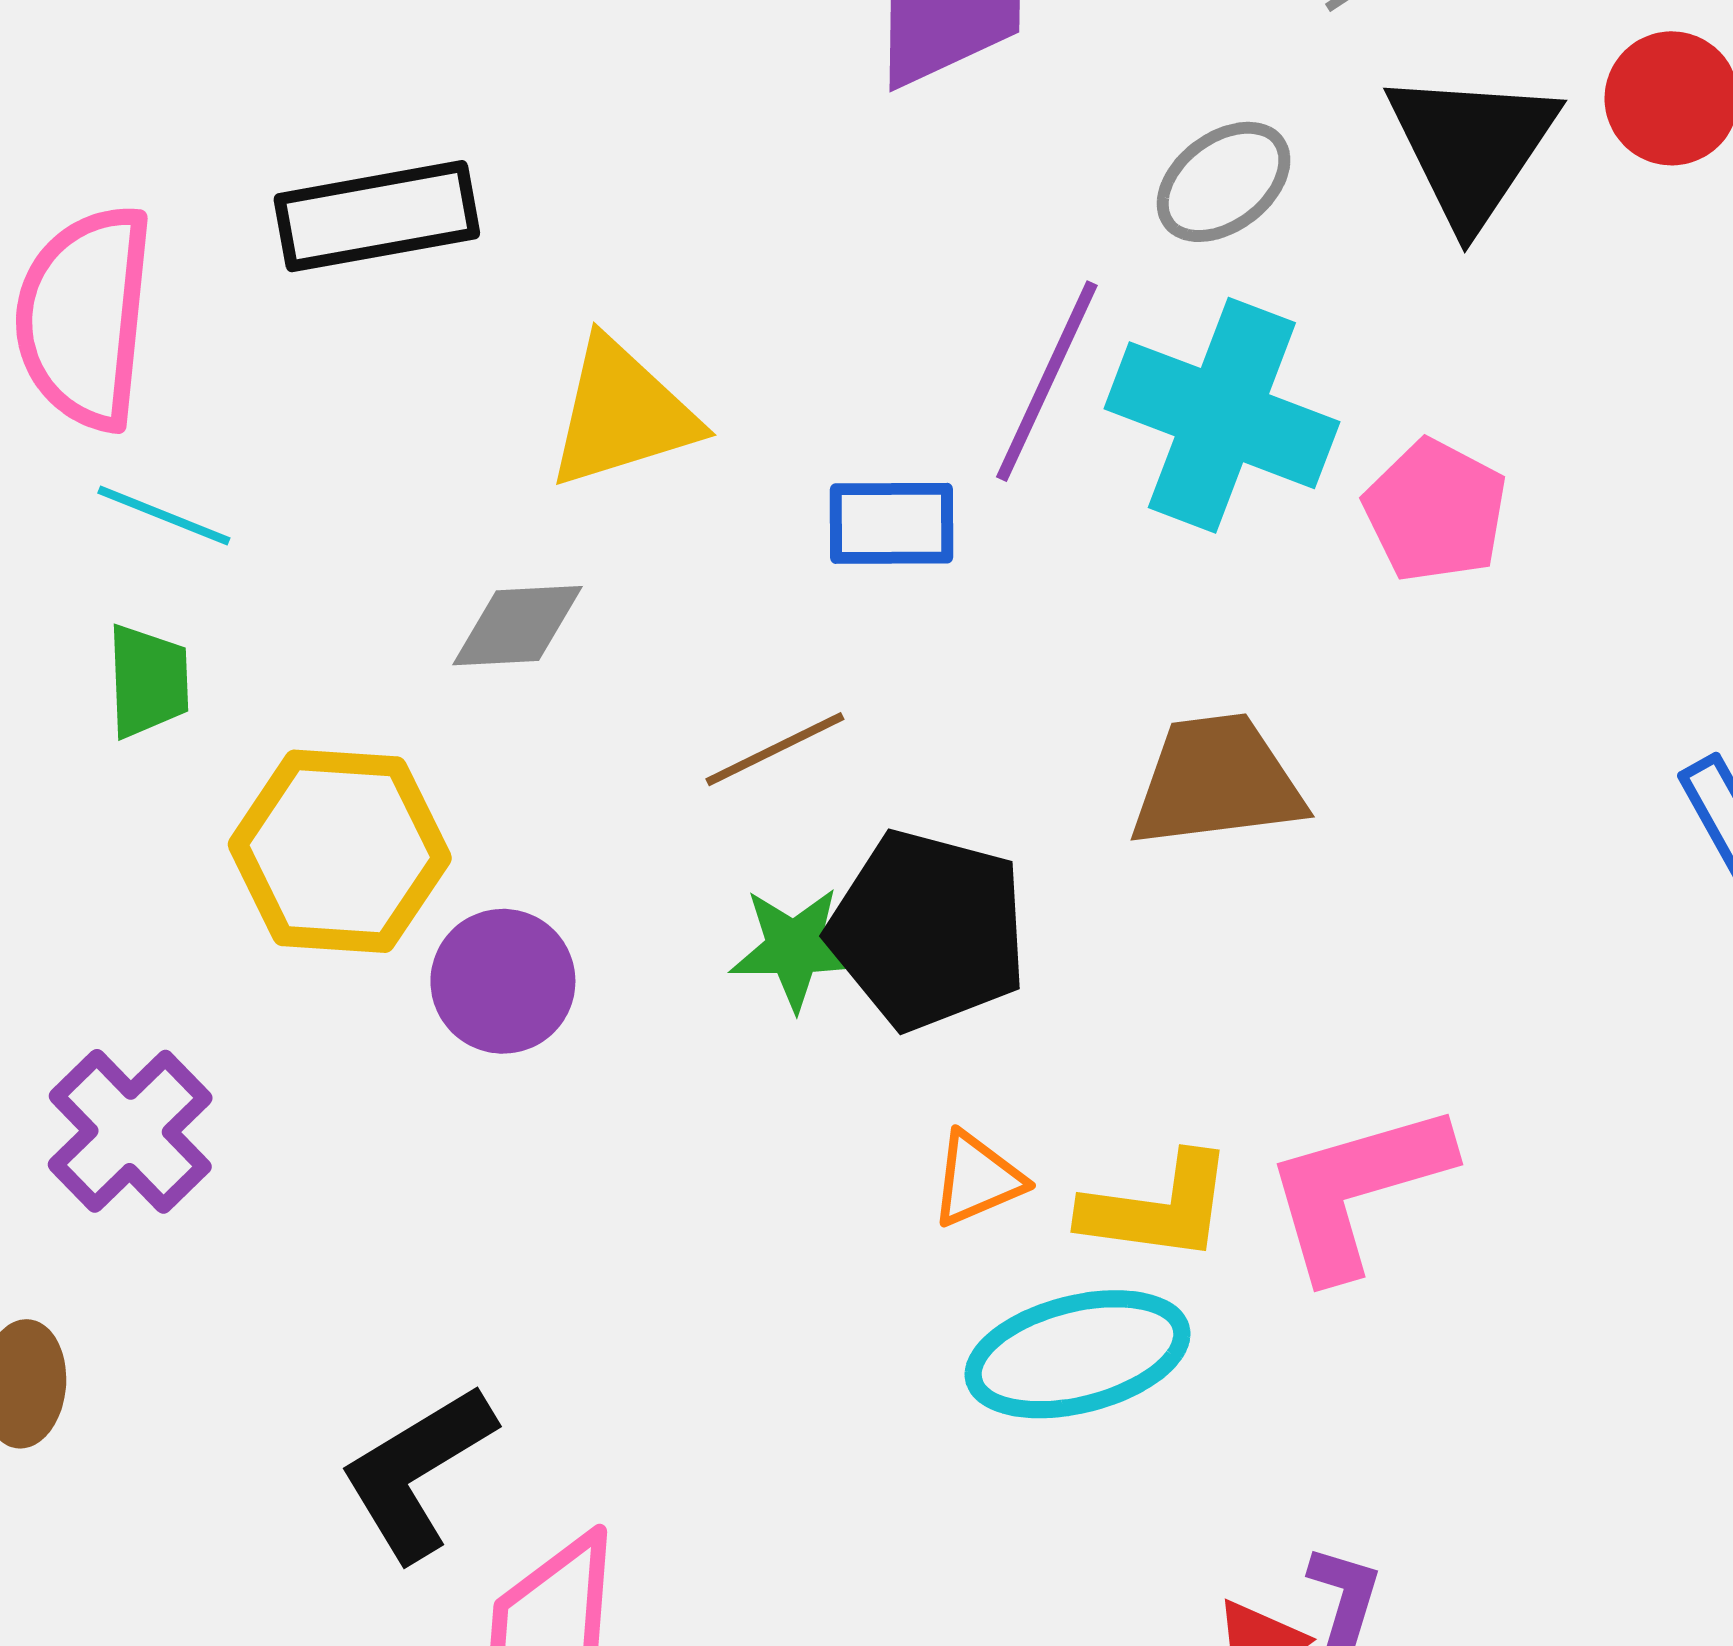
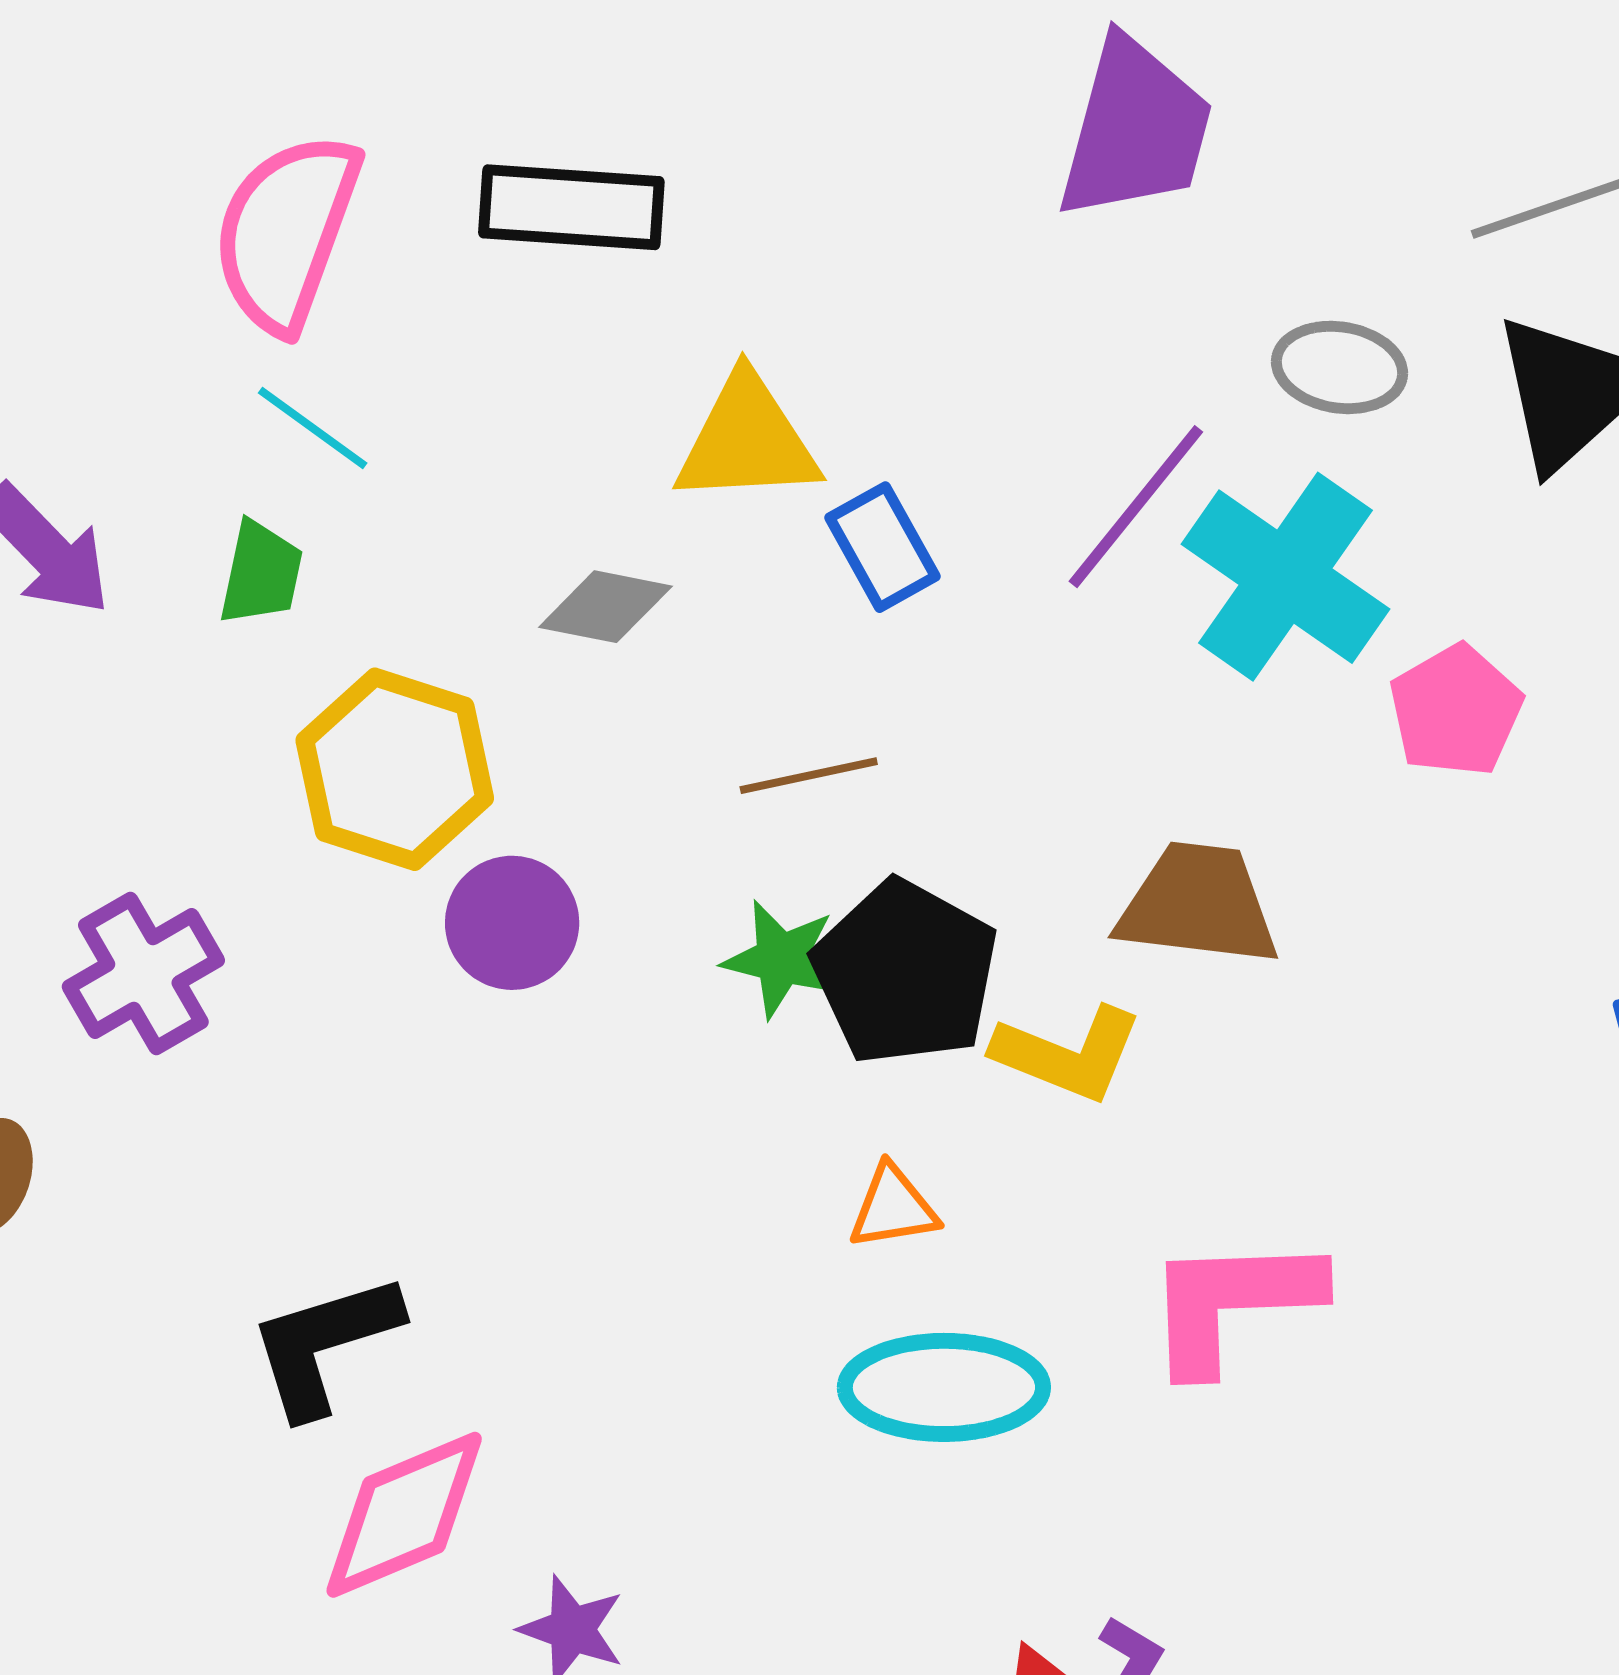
gray ellipse: (1224, 182) -> (1340, 367), turned 32
blue rectangle: (892, 523) -> (882, 547), moved, turned 47
yellow L-shape: (1158, 1208) -> (1068, 1054), moved

